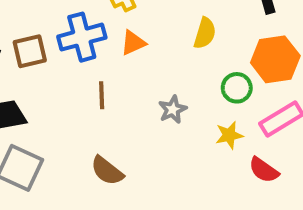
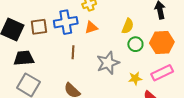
green circle: (237, 88) -> (135, 44), moved
gray star: (173, 109) -> (108, 63), size x1.6

